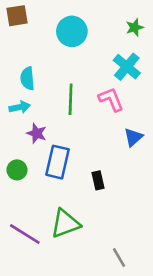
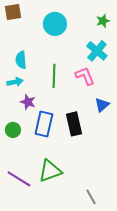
black rectangle: (98, 180) -> (74, 124), moved, size x1.6

